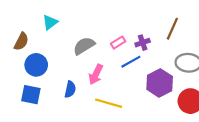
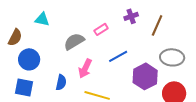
cyan triangle: (50, 22) -> (42, 19), turned 49
pink rectangle: (118, 43) -> (101, 29), moved
purple cross: (143, 43) -> (131, 16), moved

